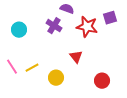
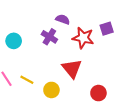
red triangle: (76, 57) -> (72, 68), size x1.5
yellow line: (32, 68) -> (27, 80), turned 56

